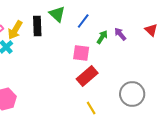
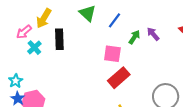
black rectangle: (37, 26) -> (59, 39), moved
yellow arrow: (15, 30) -> (44, 18), moved

